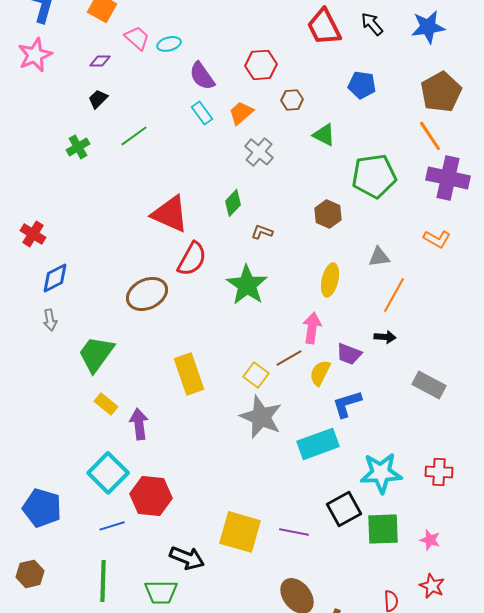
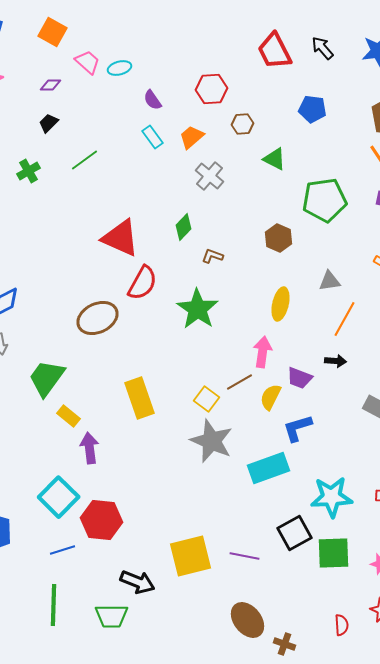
purple semicircle: (202, 76) -> (152, 100), size x0.7
yellow rectangle: (106, 404) -> (68, 416), moved
yellow square: (240, 532) -> (190, 556), turned -30

